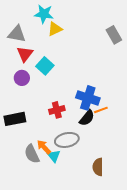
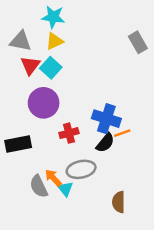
yellow triangle: (55, 29) -> (54, 41), moved
cyan square: (45, 66) -> (51, 68), moved
purple circle: (22, 78) -> (44, 103), moved, size x1.6

